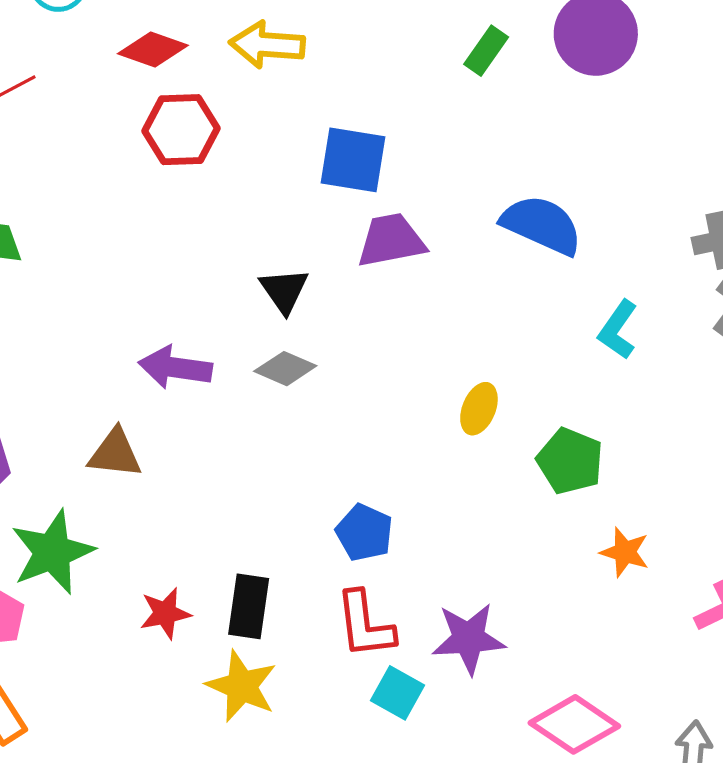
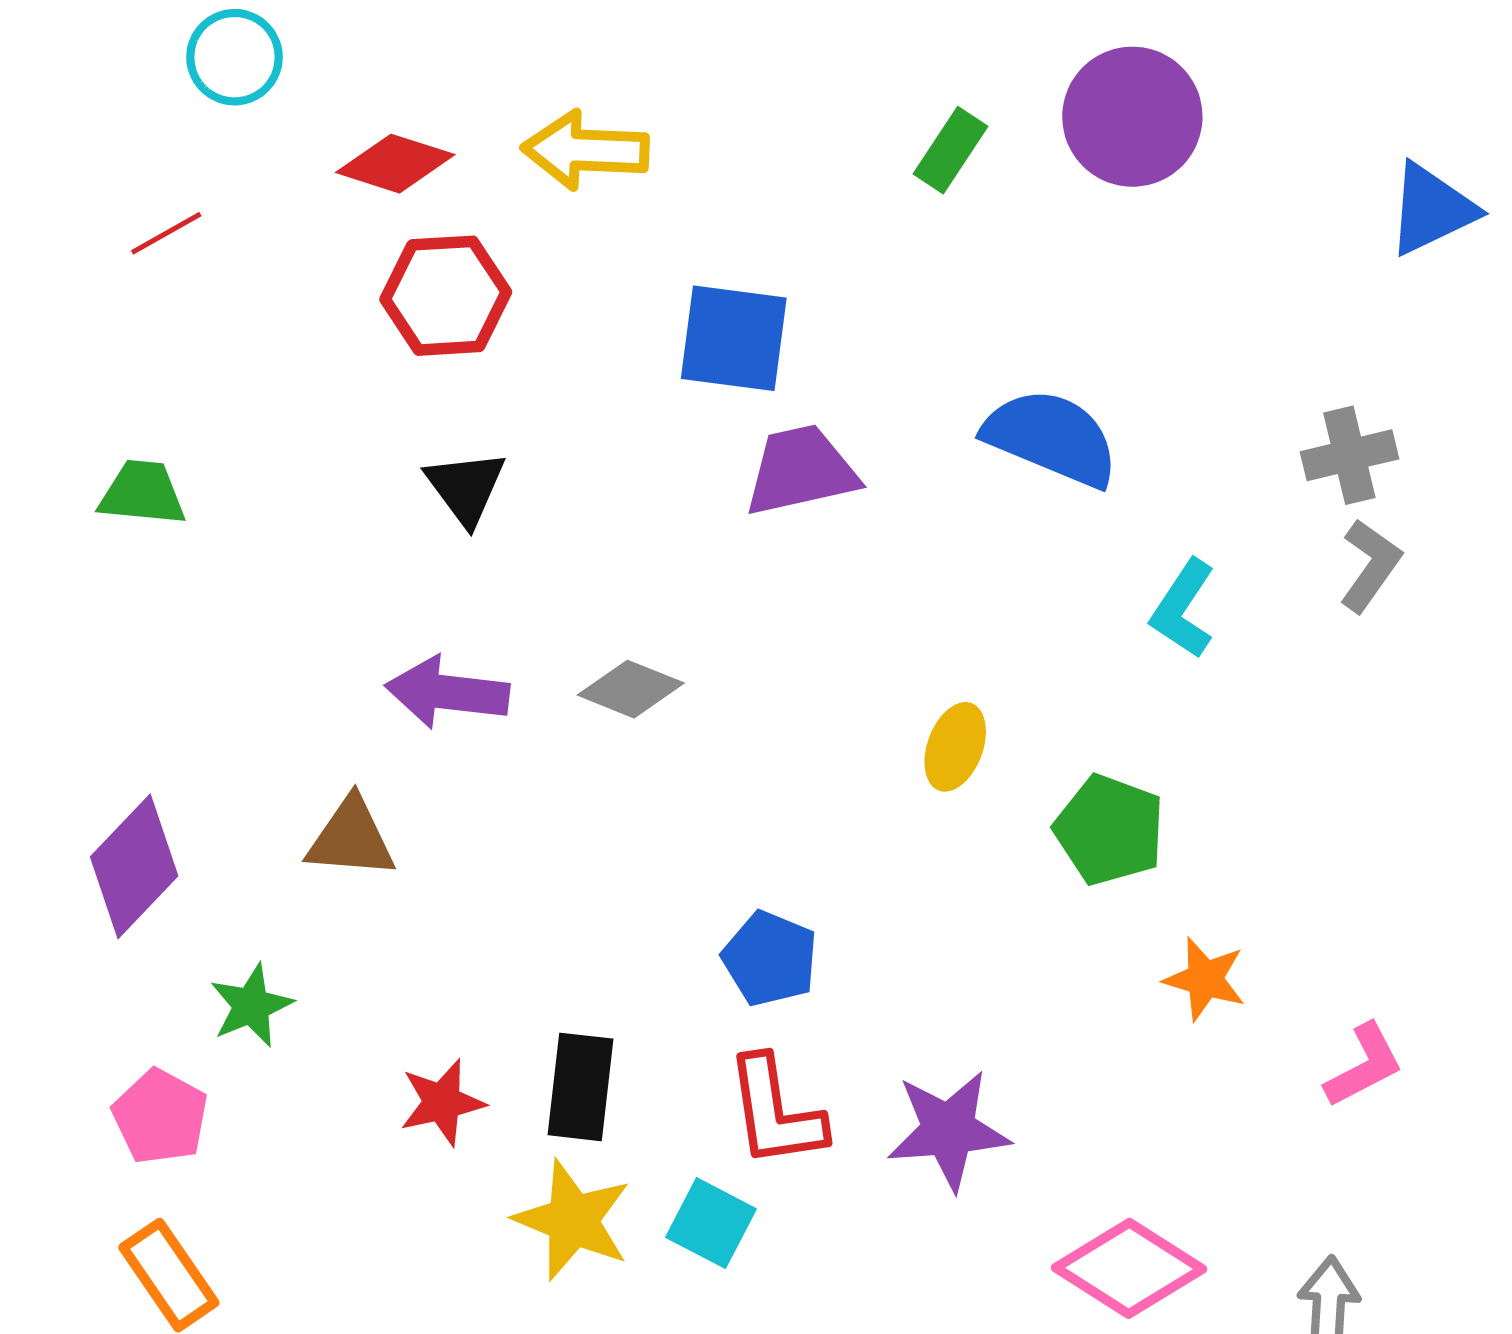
black triangle: (284, 290) -> (466, 488), moved
green star: (52, 552) -> (251, 1006), size x0.6
cyan square: (397, 693) -> (711, 1223), moved

